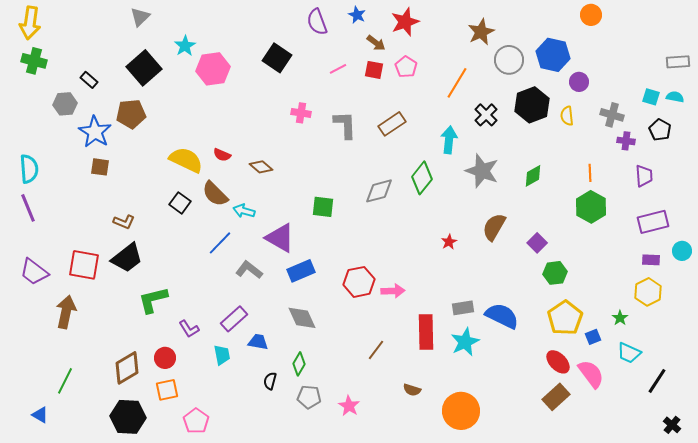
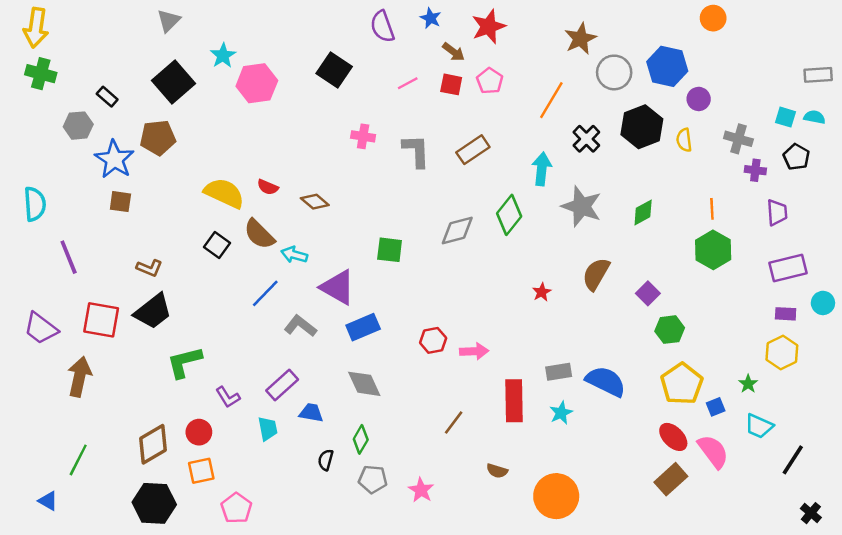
purple line: (28, 208) -> (69, 257), moved
red hexagon: (359, 282) -> (433, 340), size x0.7
cyan star: (465, 342) -> (561, 413), size x0.7

